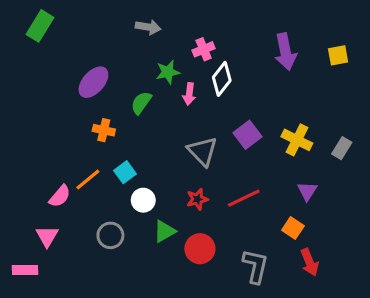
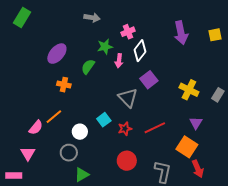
purple square: (248, 135) -> (149, 80), moved
cyan square: (125, 172) -> (104, 120), moved
white circle: (143, 200) -> (80, 132), moved
orange square: (293, 228) -> (187, 147), size x1.5
green triangle: (165, 231) -> (82, 175), moved

